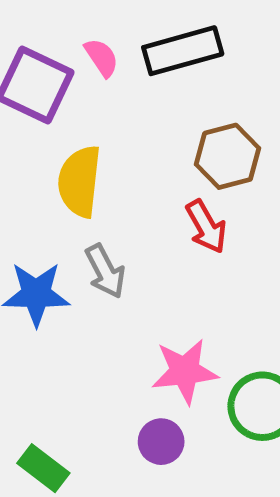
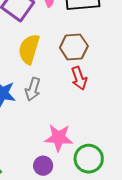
brown hexagon: (227, 156) -> (74, 47), moved
gray arrow: (105, 271) -> (33, 89), turned 35

